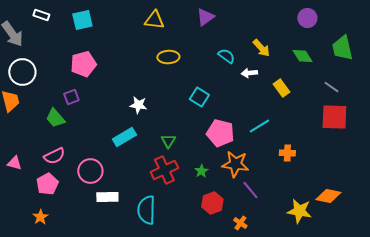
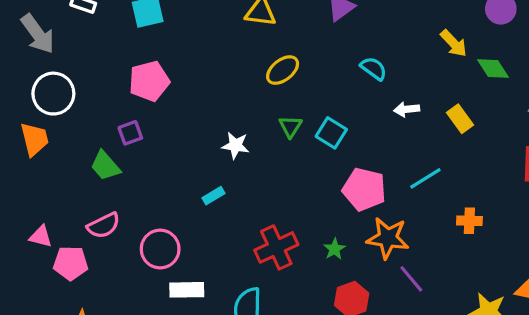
yellow arrow: (261, 48) -> (454, 43), moved
yellow ellipse: (168, 57) -> (283, 70), turned -35
white arrow: (249, 73) -> (407, 109), moved
cyan rectangle: (124, 137) -> (214, 196), size x0.6
green triangle: (168, 141) -> (290, 127), moved
pink pentagon: (47, 184) -> (71, 263), moved, turned 30

